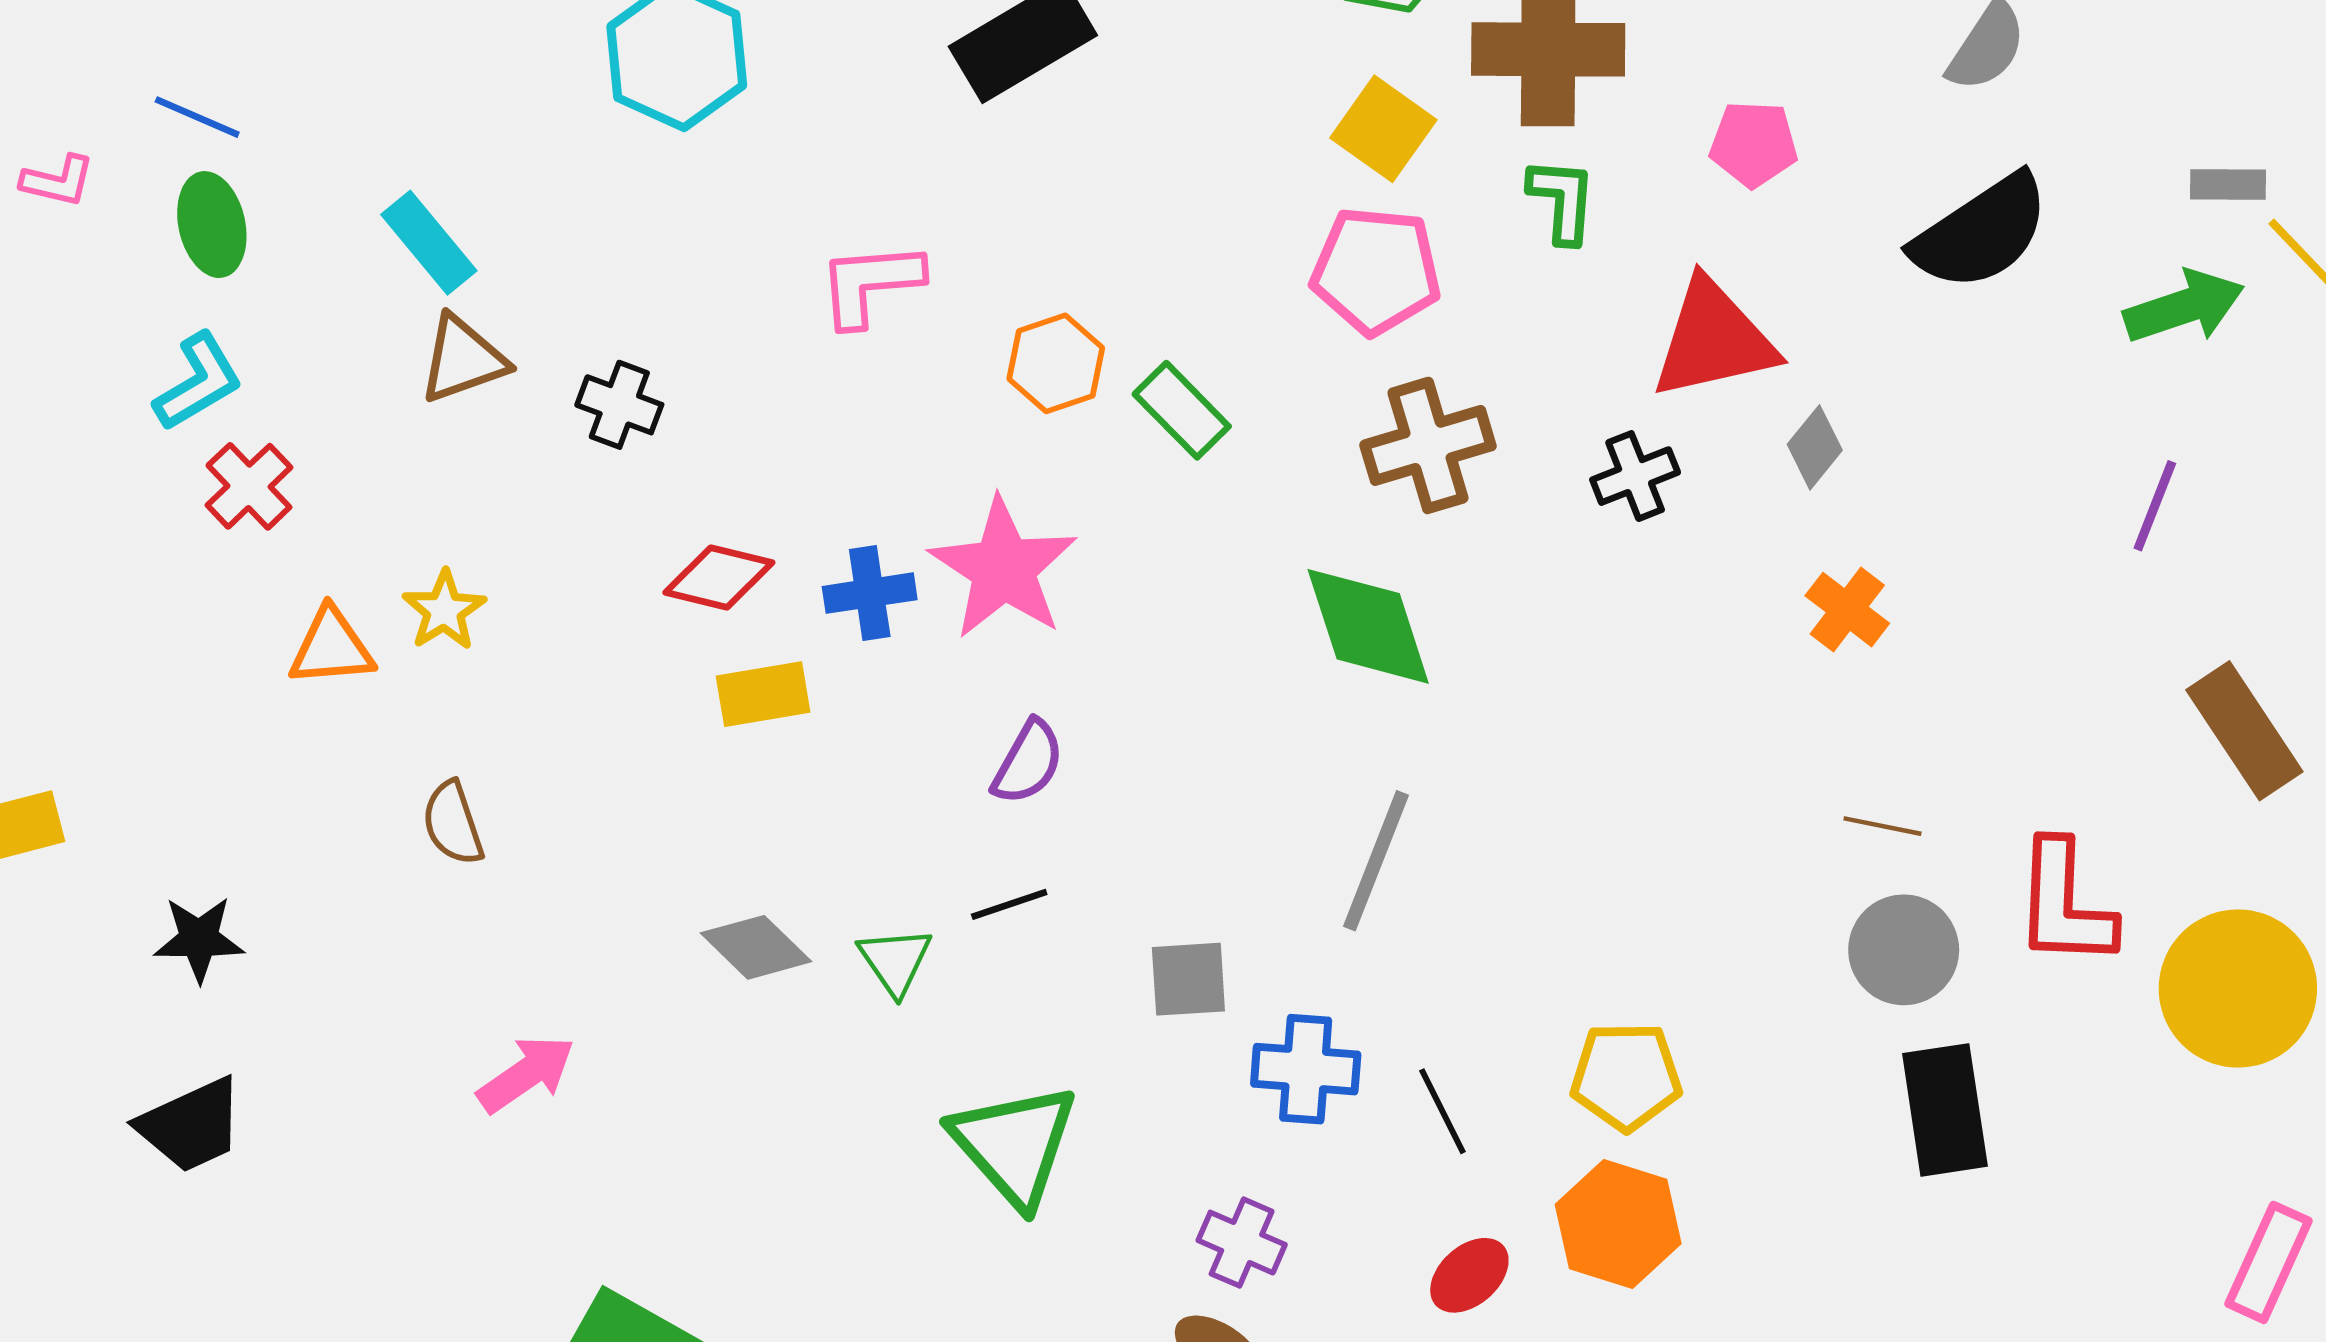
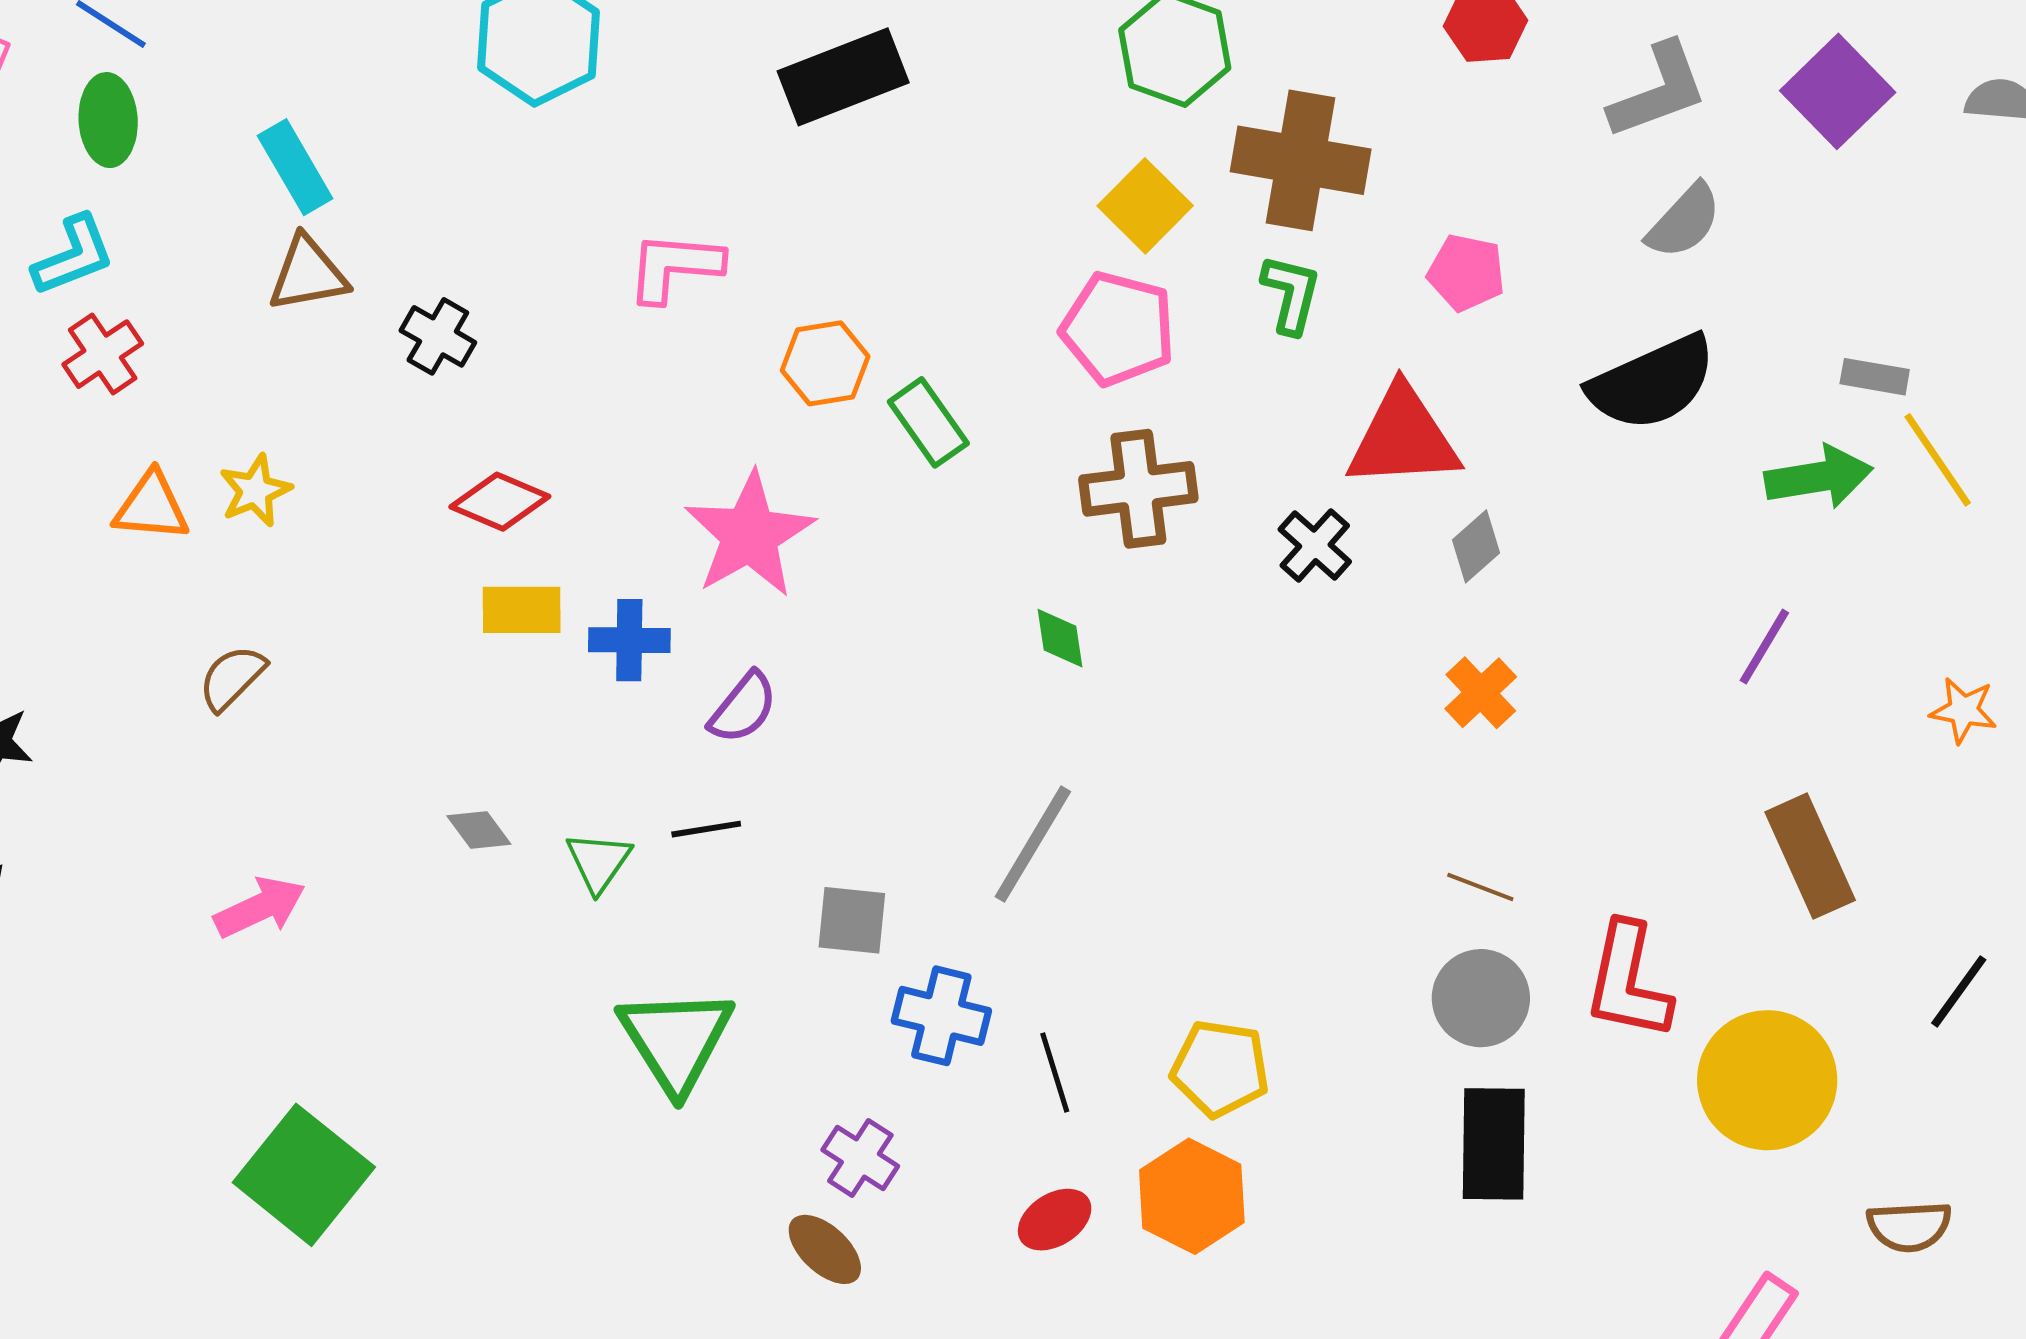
black cross: (1635, 476) -> (1315, 545), turned -36
blue cross: (870, 593) -> (629, 640), moved
green diamond: (1368, 626) -> (1060, 638), size x0.5
brown semicircle: (453, 823) -> (232, 678), turned 54
gray diamond: (756, 947) -> (479, 830), size x0.7

